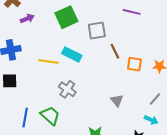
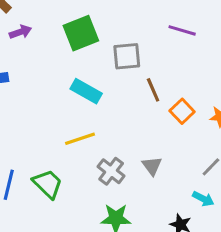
yellow line: (48, 61) -> (80, 139), moved, turned -30
orange square: (134, 64) -> (182, 111), turned 35
gray cross: (67, 89) -> (111, 171), moved

